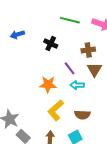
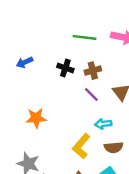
brown cross: (88, 50) -> (93, 71), moved
orange star: (48, 84) -> (36, 118), moved
cyan arrow: (77, 85) -> (103, 124), moved

